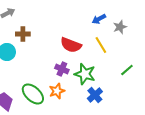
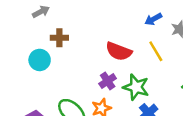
purple cross: (62, 69) -> (108, 81), turned 32

